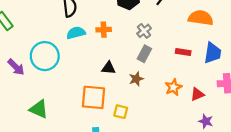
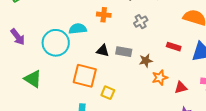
cyan semicircle: (76, 33) -> (78, 29), moved
gray rectangle: (144, 54) -> (124, 52), moved, turned 63
cyan circle: (45, 56) -> (56, 43), moved
brown star: (136, 79) -> (146, 61), moved

